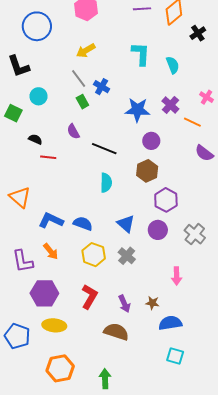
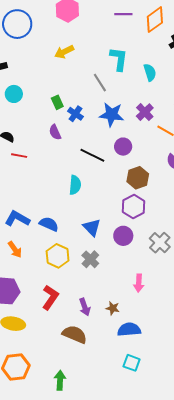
gray line: (79, 78) -> (100, 83), moved
blue cross: (102, 87) -> (75, 114), moved
purple semicircle: (73, 131) -> (55, 132), moved
black line: (104, 149) -> (92, 155), moved
brown hexagon: (147, 171) -> (138, 178), moved

